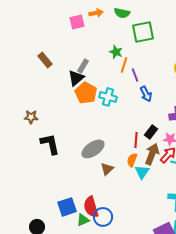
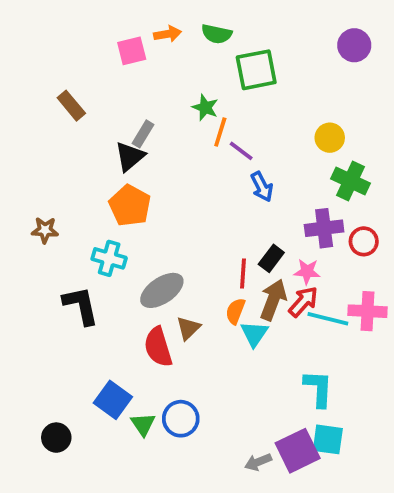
brown rectangle: (45, 60) -> (71, 106), moved
purple line: (135, 75) -> (241, 151), turned -32
orange pentagon: (86, 93) -> (130, 206), moved
cyan cross: (108, 97) -> (109, 258), moved
black L-shape: (50, 144) -> (81, 306), moved
blue square: (67, 207) -> (113, 400), turned -36
red semicircle: (91, 207) -> (158, 347), moved
green triangle: (83, 220) -> (143, 424), turned -40

